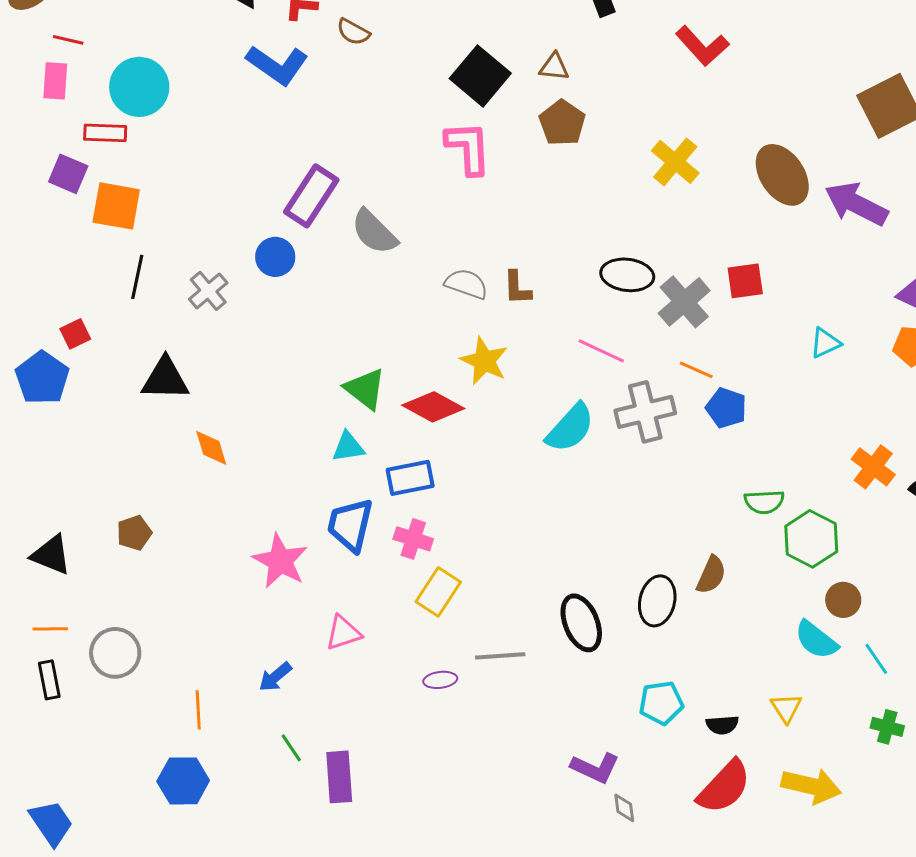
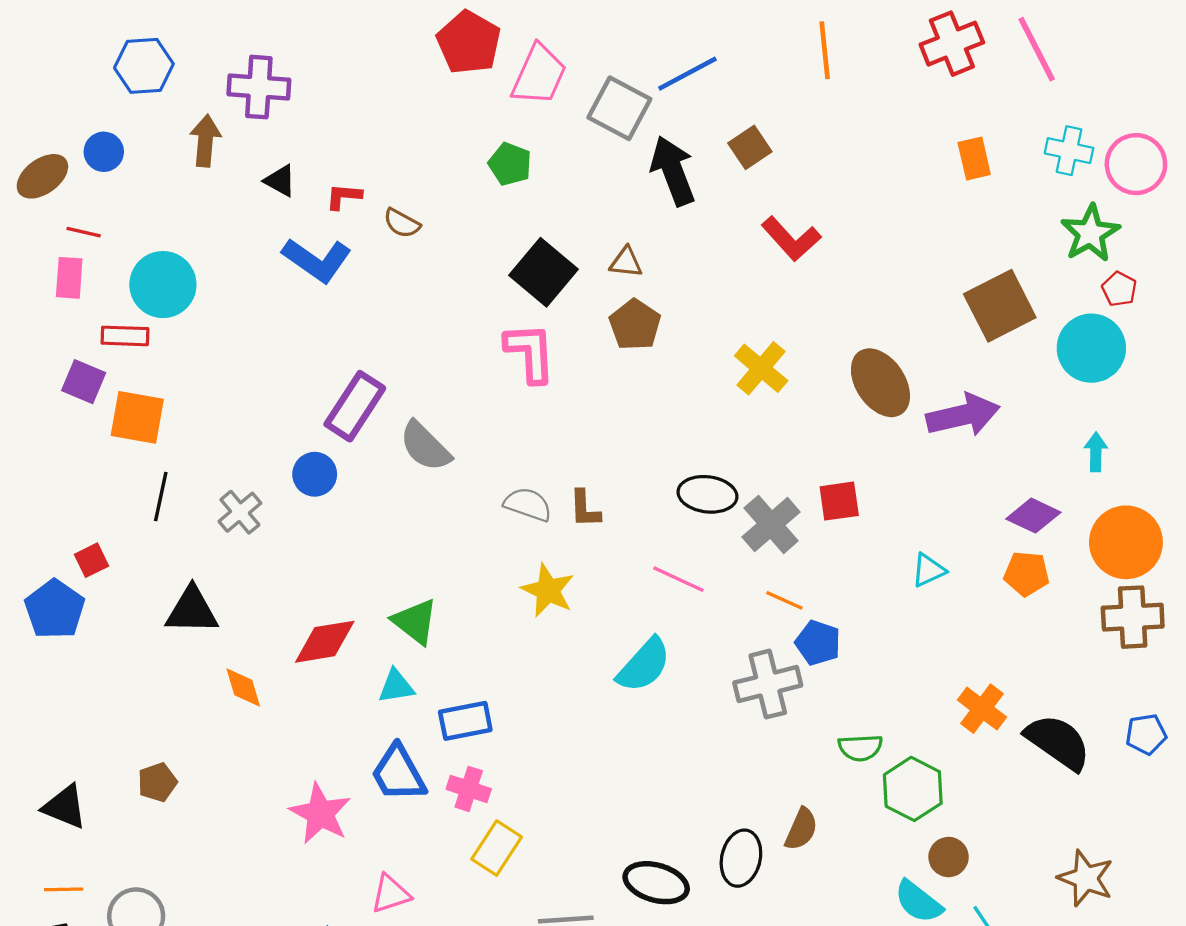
purple arrow: (856, 204) -> (963, 415), turned 140
red diamond: (433, 407) -> (325, 642), moved, turned -38
gray cross: (645, 412) -> (768, 684), moved
blue trapezoid: (350, 525) -> (398, 773), turned -42
black ellipse: (581, 623) -> (656, 883), turned -52

